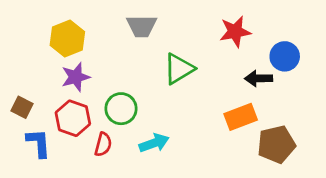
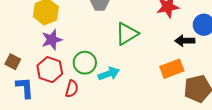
cyan arrow: (154, 143) -> (109, 74), moved

